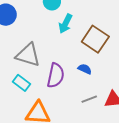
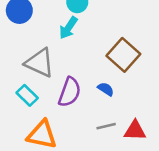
cyan arrow: (66, 24) -> (68, 28), moved

